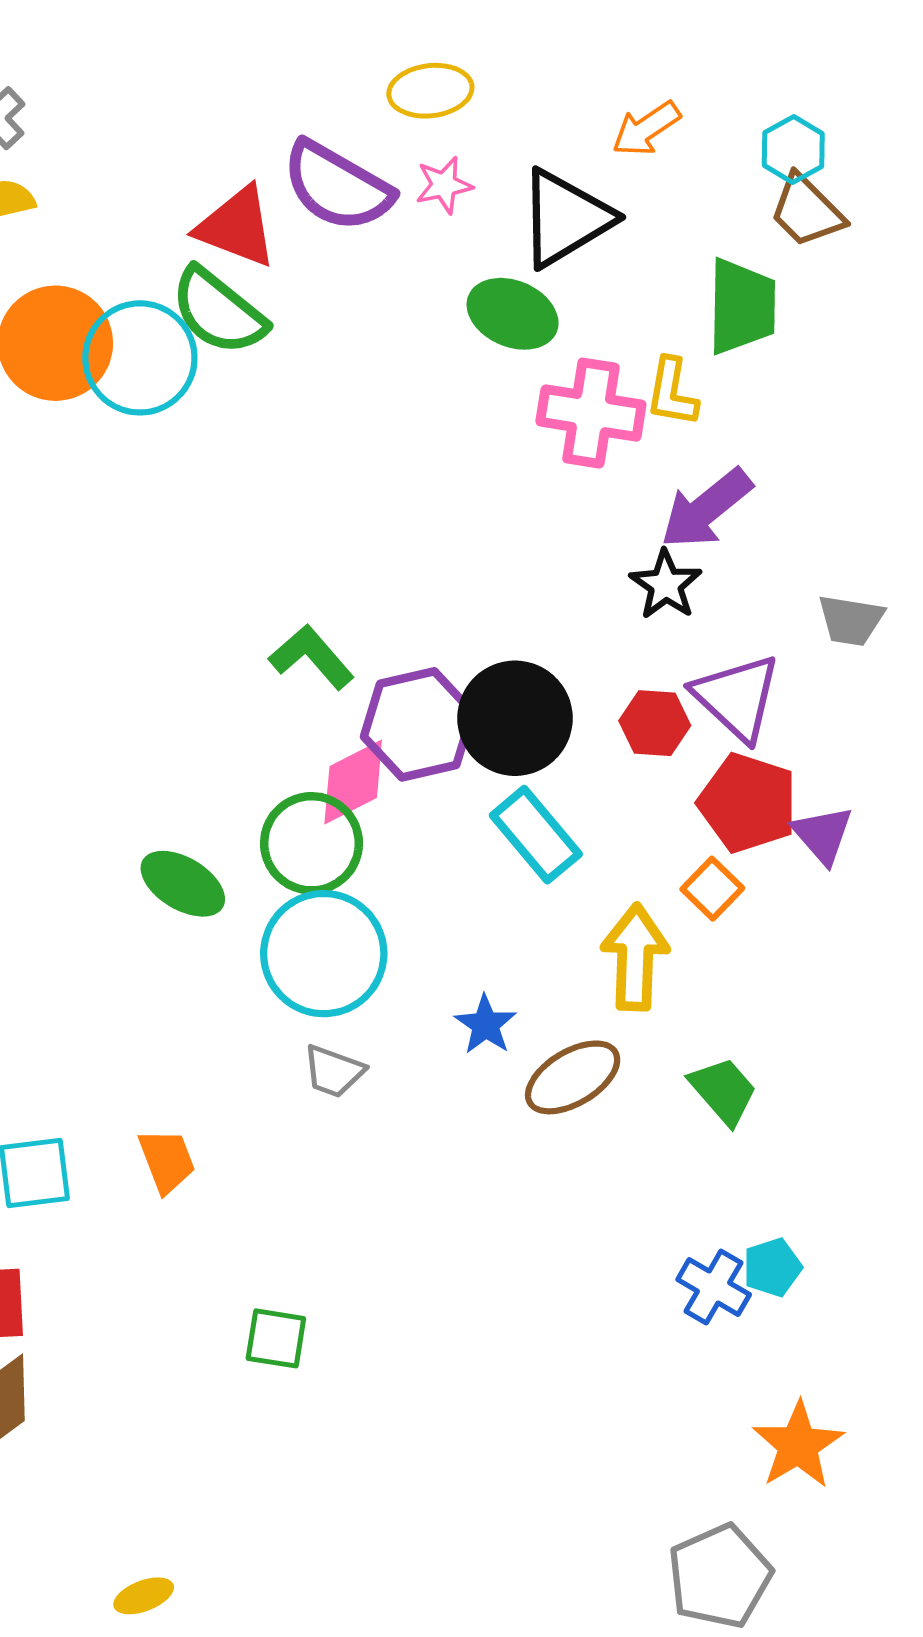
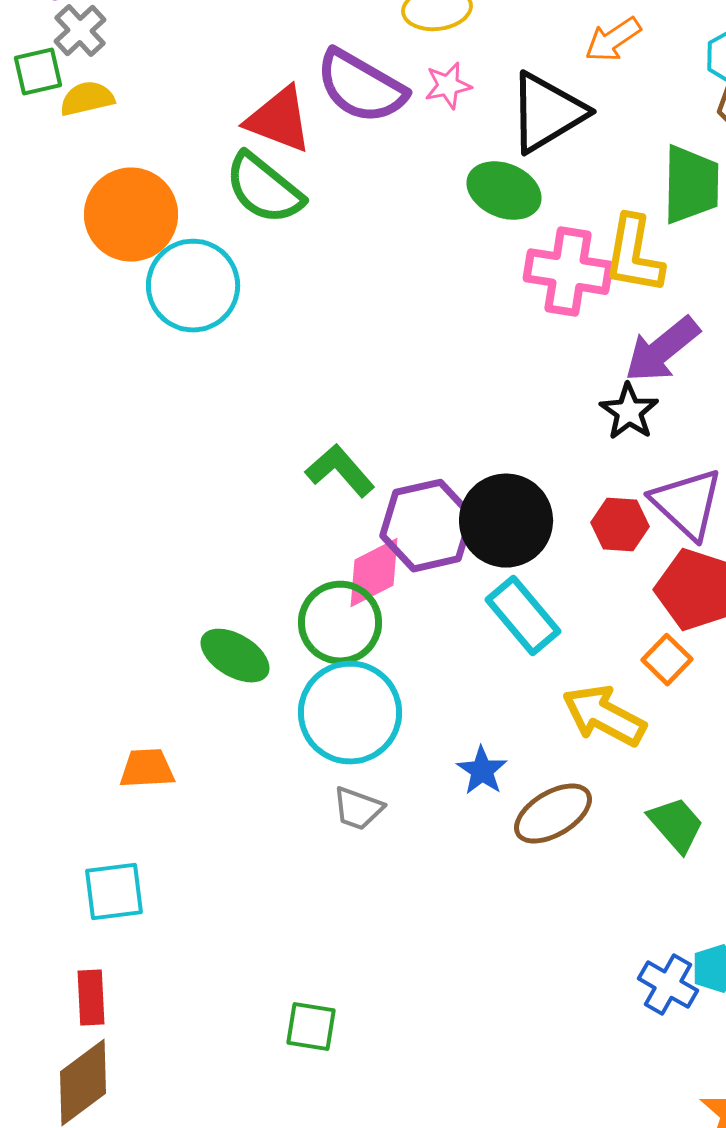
cyan circle: (140, 358) -> (193, 286), moved
yellow L-shape: (672, 392) -> (634, 255), size x1.4
yellow arrow: (635, 957) -> (604, 716), turned -64
orange trapezoid: (167, 1161) -> (147, 769), moved, turned -72

